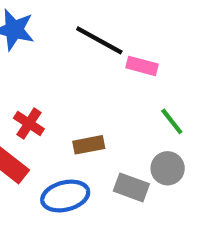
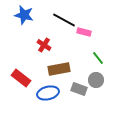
red cross: (29, 123) -> (44, 45), moved
brown rectangle: (89, 145) -> (59, 69), size x1.5

